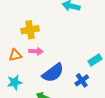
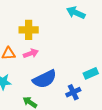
pink arrow: (36, 51) -> (31, 53), turned -32

